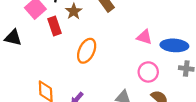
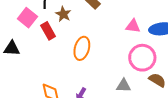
pink circle: (148, 72) -> (142, 58), size x1.4

